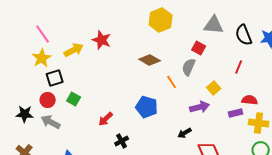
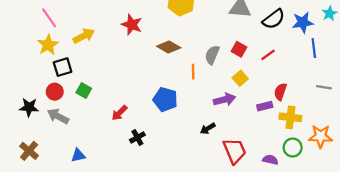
black semicircle: (244, 35) -> (274, 19), turned -105
red star: (102, 40) -> (132, 25), moved
red square: (199, 48) -> (239, 49), moved
red line: (239, 67) -> (268, 55), turned 32
orange line: (172, 82) -> (193, 72), turned 32
red semicircle: (250, 100) -> (280, 92), turned -77

